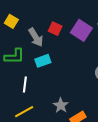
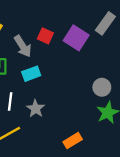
gray star: (61, 105) -> (36, 109), moved

